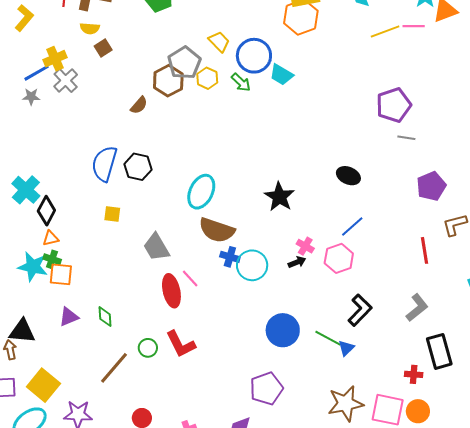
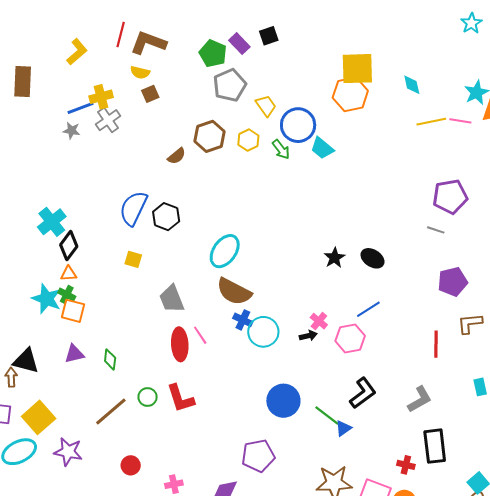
gray pentagon: (184, 63) -> (230, 85), moved
purple pentagon: (394, 105) -> (450, 197), moved
black star: (279, 197) -> (335, 258), moved, size x0.7

